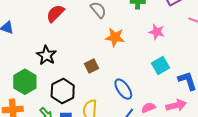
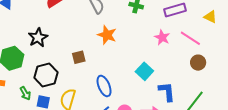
pink star: (157, 32) -> (162, 37), moved
cyan square: (160, 65) -> (144, 71), turned -30

